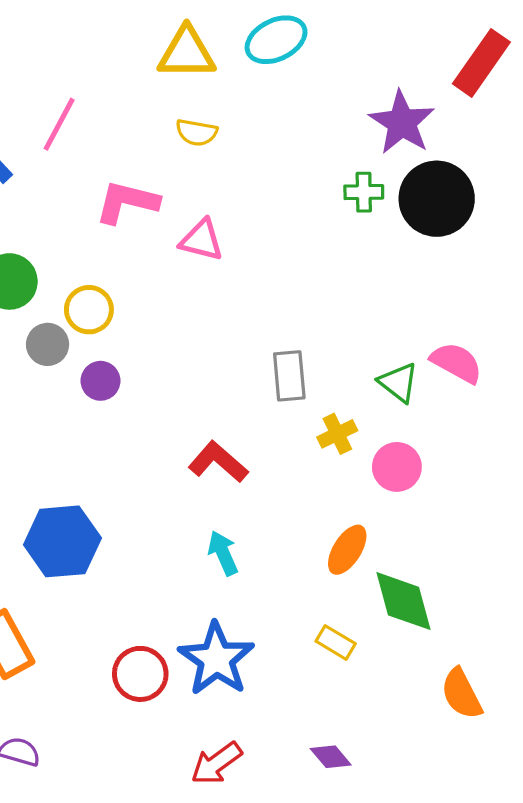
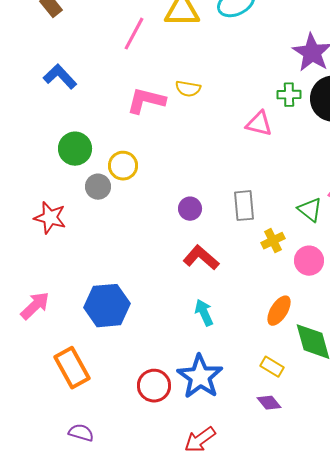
pink line: (59, 124) -> (134, 34), moved
yellow semicircle: (197, 132) -> (188, 89), moved
pink triangle: (202, 240) -> (259, 124), moved
purple circle: (101, 381) -> (190, 209), moved
purple diamond: (331, 757) -> (269, 403), moved

